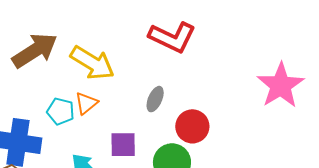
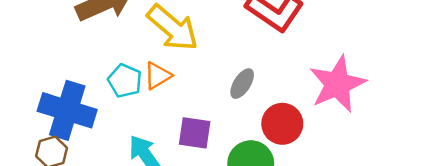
pink star: (281, 85) -> (337, 84), moved

